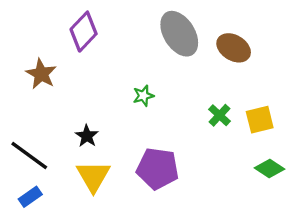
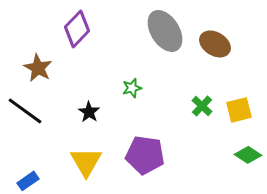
black star: (87, 136) -> (89, 112), moved
black line: (29, 155) -> (25, 111), moved

